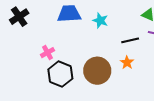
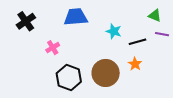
cyan star: (100, 20) -> (114, 31), moved
pink cross: (48, 53) -> (53, 48), moved

